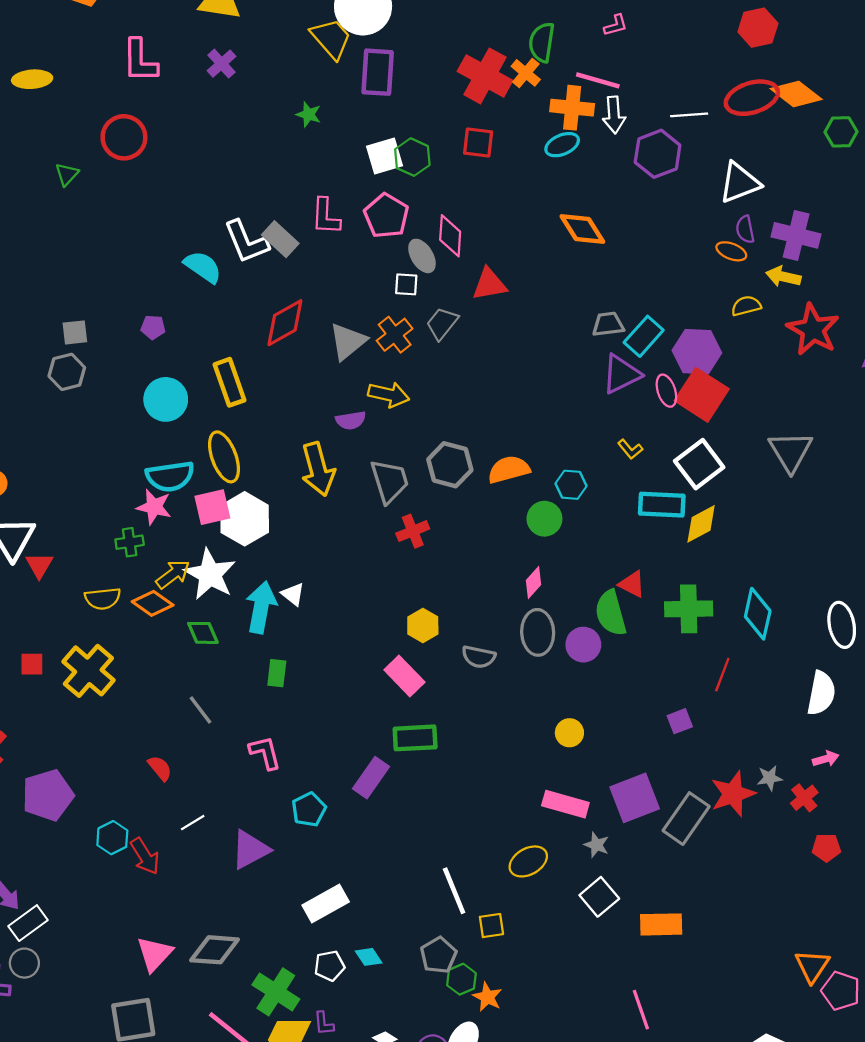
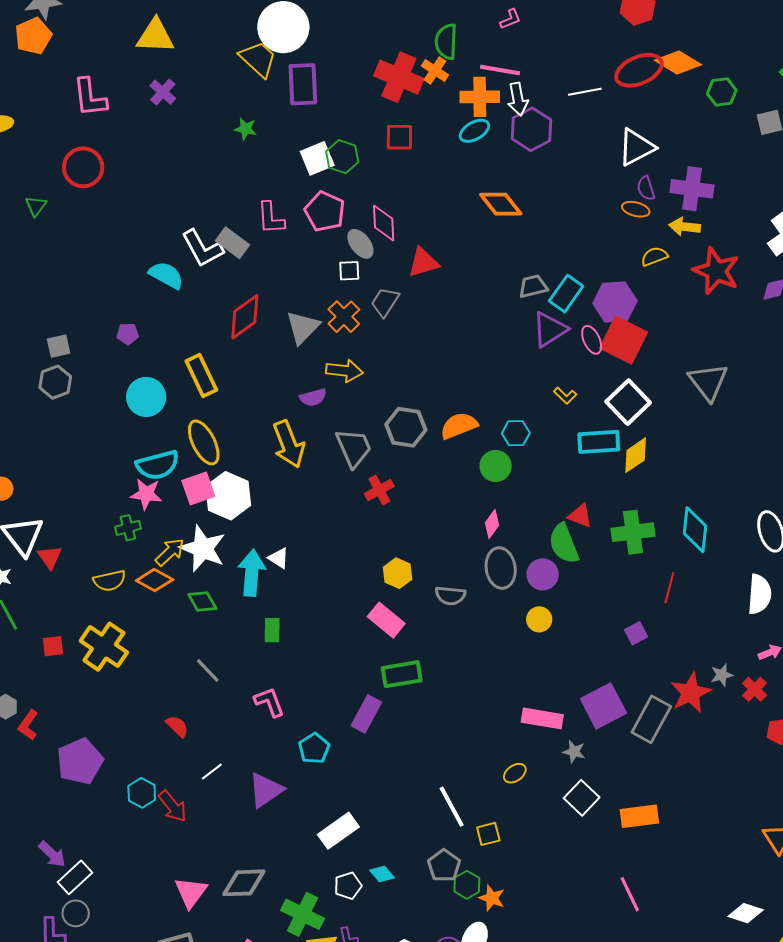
purple hexagon: (658, 154) -> (531, 129), moved
yellow circle: (569, 733) -> (539, 619), moved
yellow ellipse: (528, 861) -> (515, 773), size x0.7

